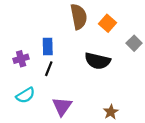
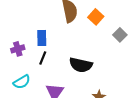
black semicircle: (98, 61) -> (81, 65), moved

